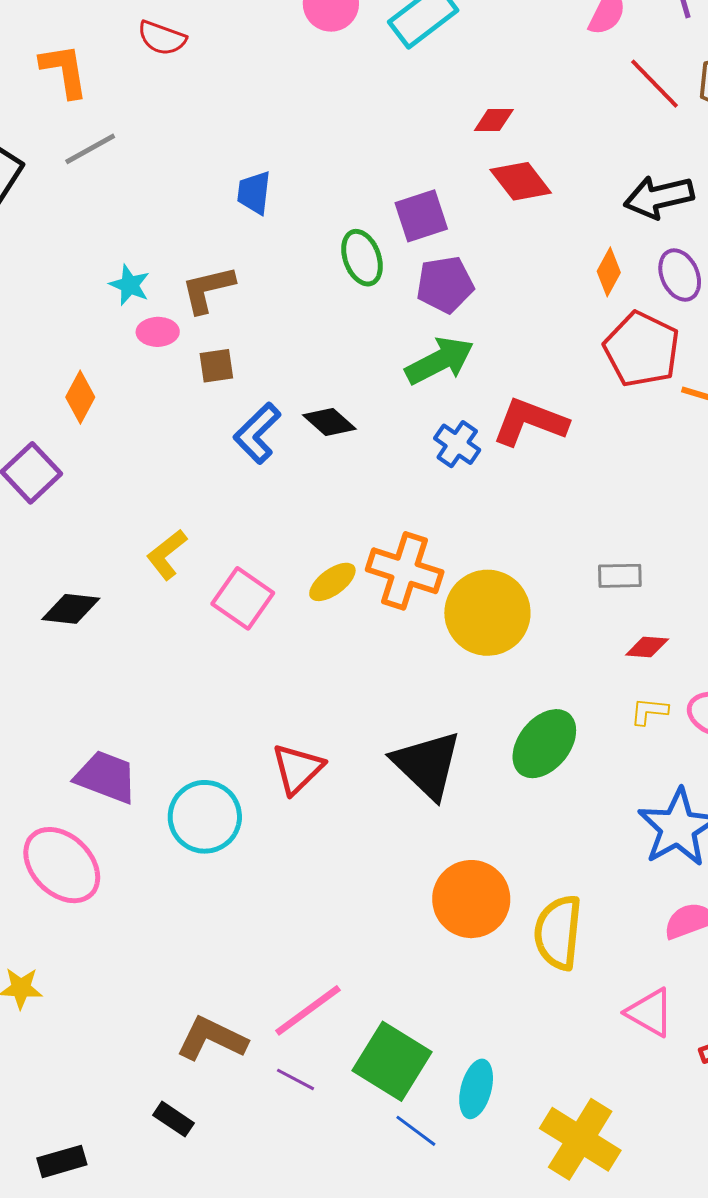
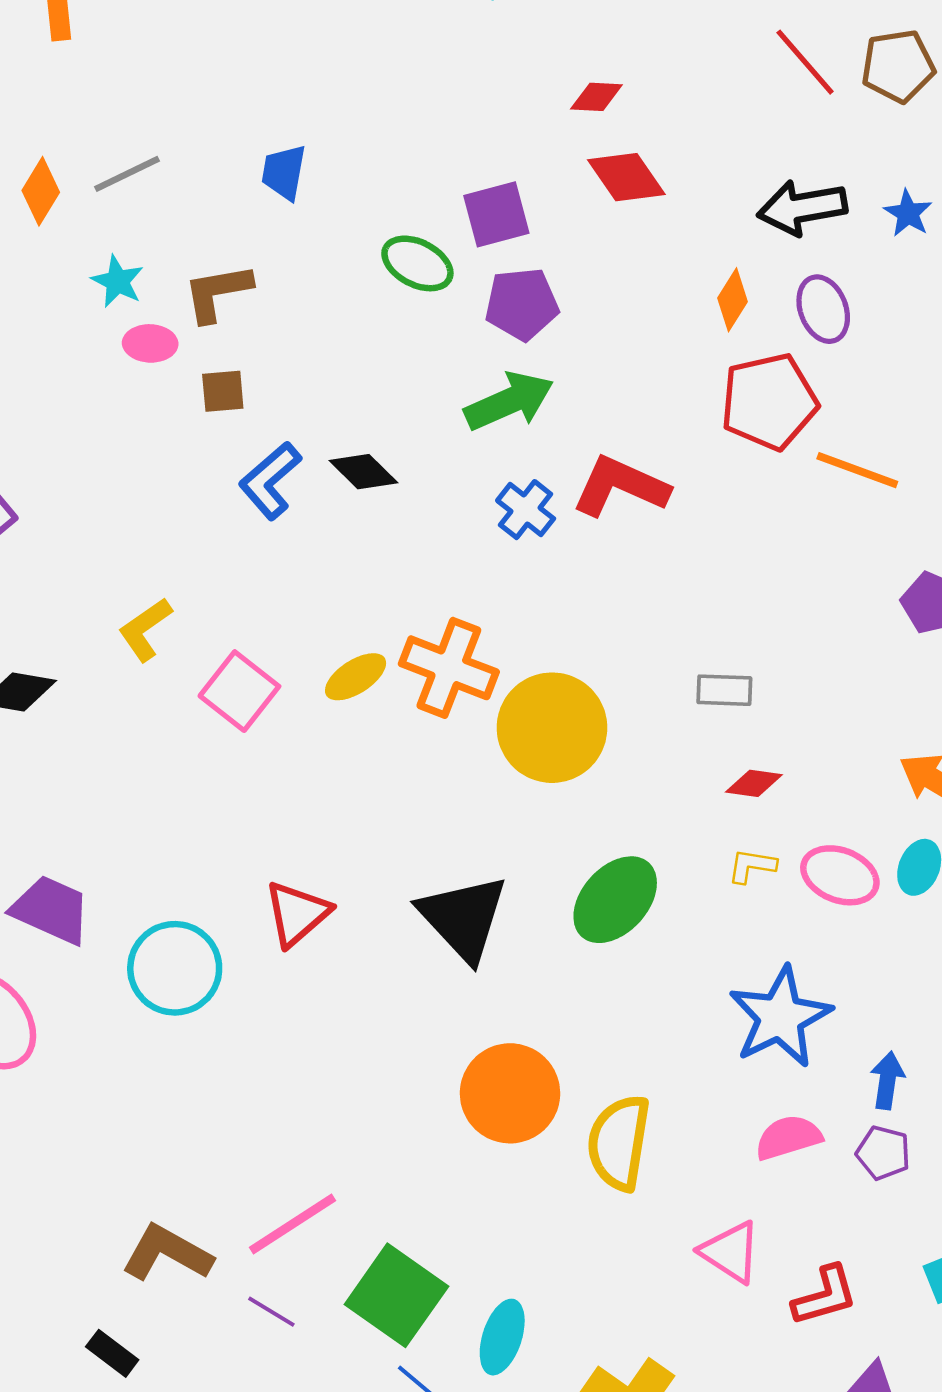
gray line: (90, 149) -> (127, 174), moved
green ellipse: (362, 258) -> (417, 263), turned -46
red pentagon: (642, 349) -> (769, 402), turned 30
orange diamond: (80, 397) -> (41, 191), moved

